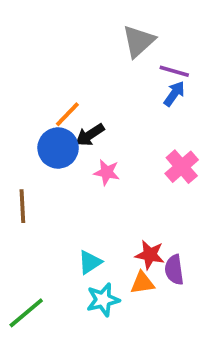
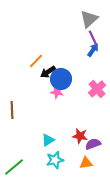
gray triangle: (139, 41) -> (89, 19), moved
purple line: (174, 71) -> (93, 38), turned 49
blue circle: (58, 148) -> (61, 79), moved
purple semicircle: (174, 270) -> (93, 144), turned 77
orange triangle: (142, 283) -> (86, 163), moved

